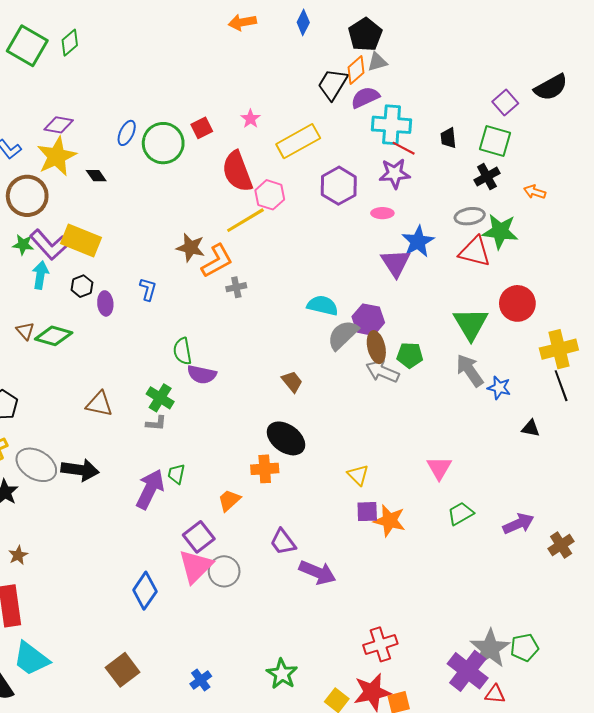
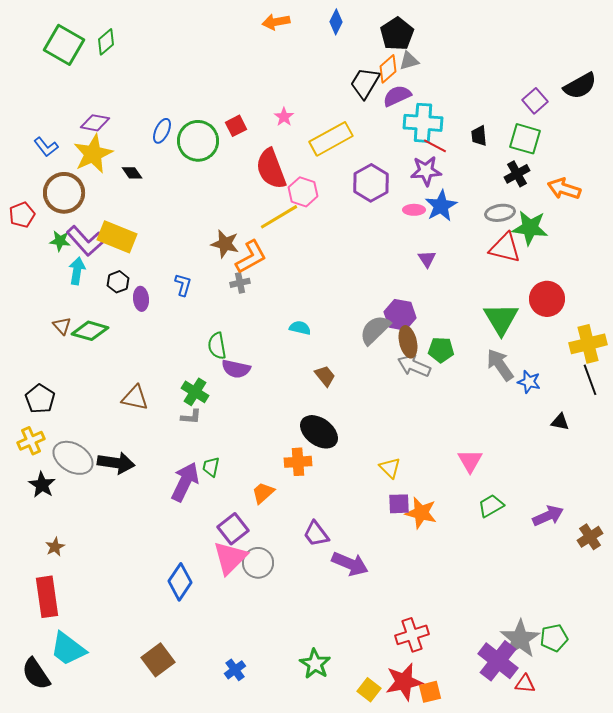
orange arrow: (535, 192) -> (564, 189), size x1.5
blue star: (418, 242) -> (441, 206), moved
purple triangle: (396, 263) -> (427, 259), size x0.6
gray cross: (236, 287) -> (240, 283), moved
cyan semicircle: (323, 305) -> (300, 328), moved, size x0.7

